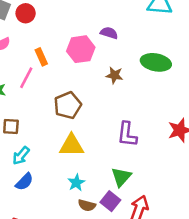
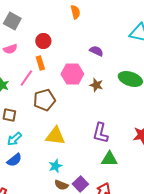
red circle: (26, 13) -> (43, 41), moved
pink hexagon: (81, 49) -> (72, 74), moved
brown pentagon: (68, 105) -> (44, 100), moved
green triangle: (121, 177) -> (109, 159), moved, turned 42

